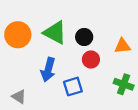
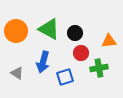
green cross: (124, 84) -> (99, 68), moved, turned -30
gray triangle: (19, 97) -> (17, 73), moved

